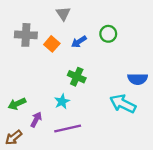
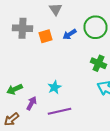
green circle: (108, 34) -> (96, 27), size x1.5
orange square: (52, 44) -> (46, 36), turned 32
green cross: (77, 77) -> (98, 63), moved

